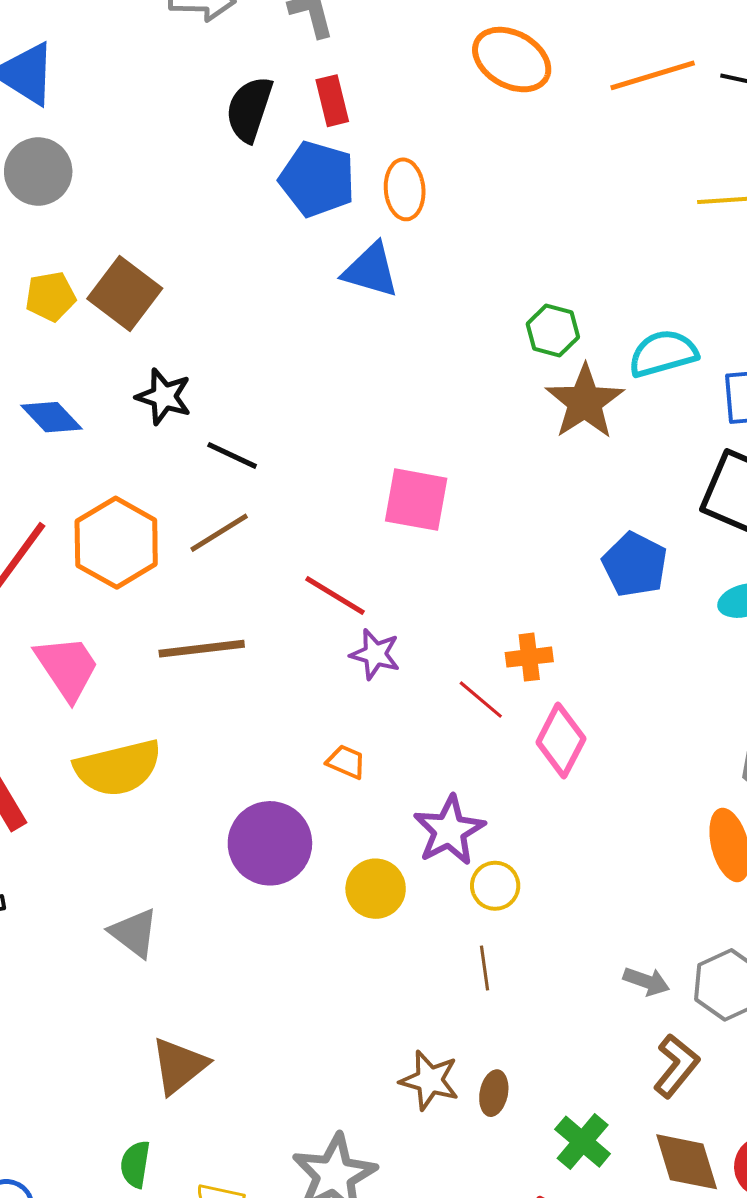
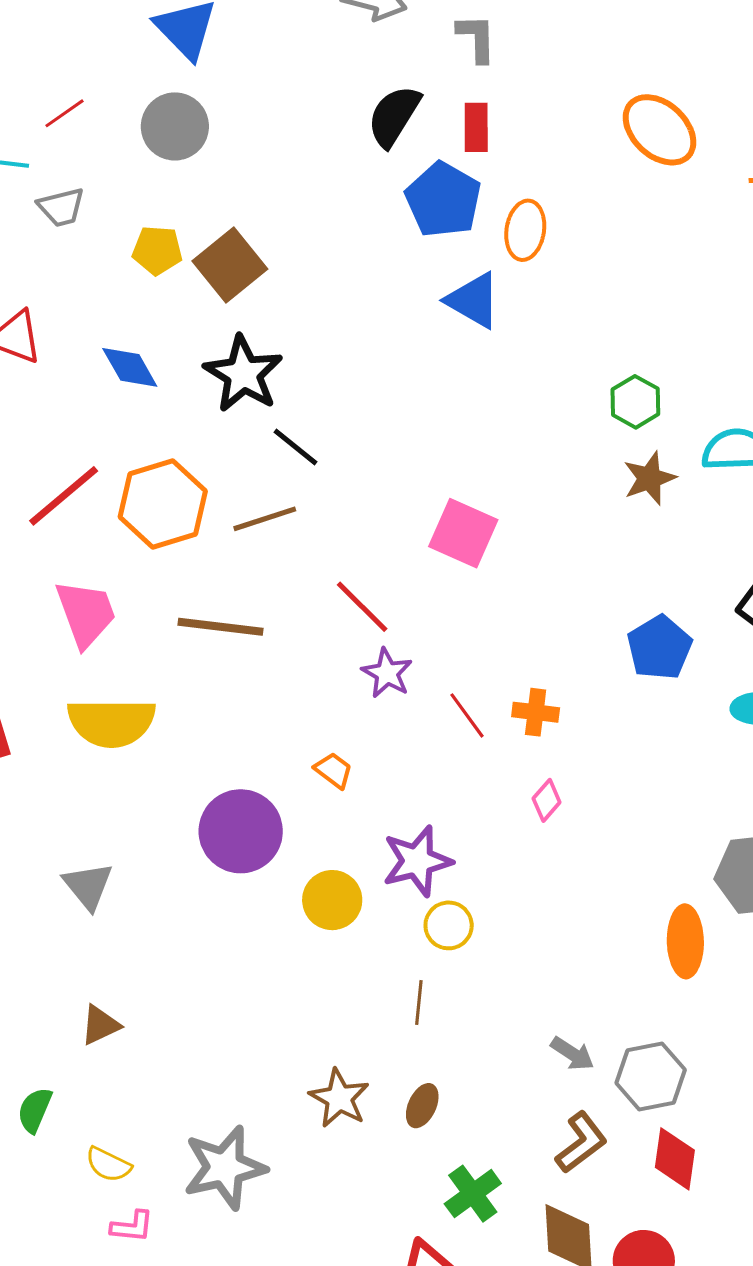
black star: (164, 397) -> (243, 374), size x1.4
brown star: (585, 402) -> (649, 478), size x0.7
red line: (481, 700) -> (467, 715), moved
pink diamond: (561, 740) -> (547, 800), size x0.6
brown triangle: (179, 1066) -> (100, 1025), size x0.7
brown ellipse: (494, 1093) -> (422, 1106), moved

